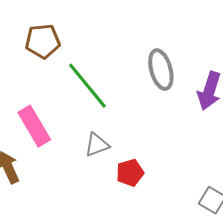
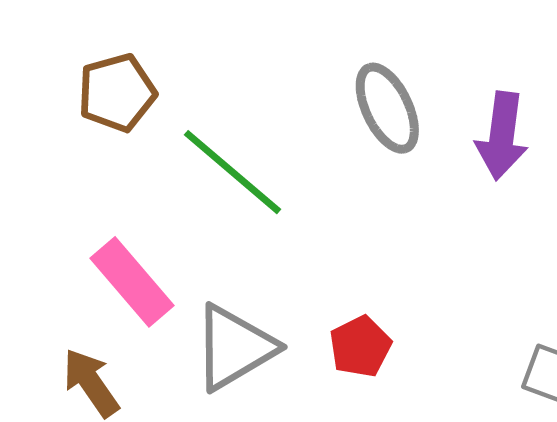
gray triangle: (97, 145) -> (234, 348), moved, size x1.6

